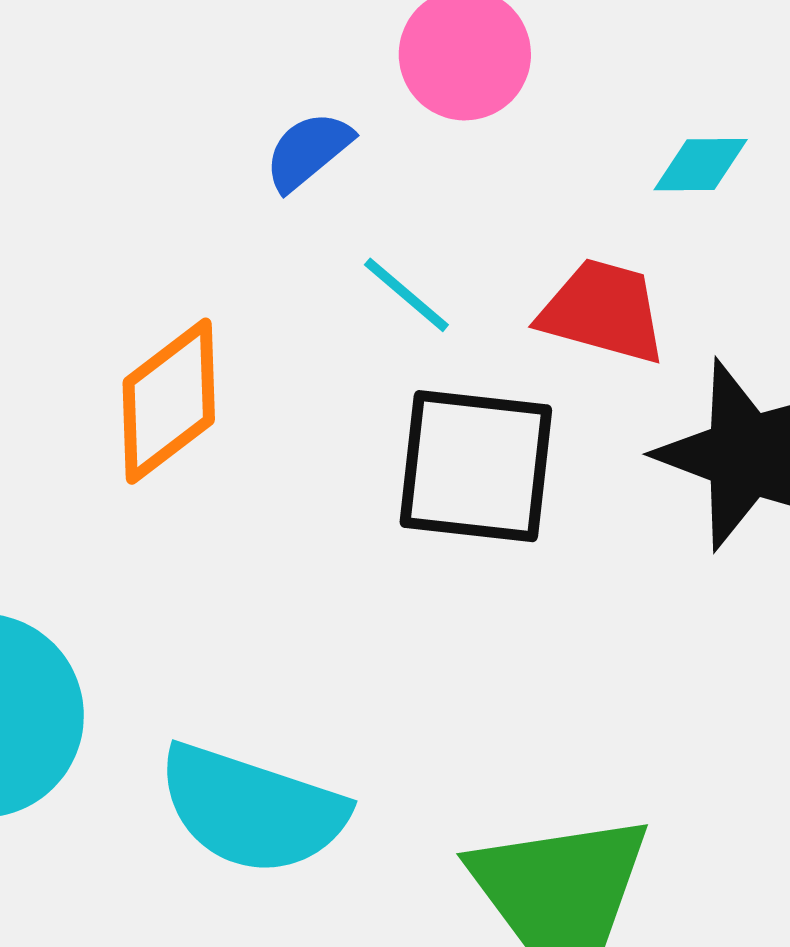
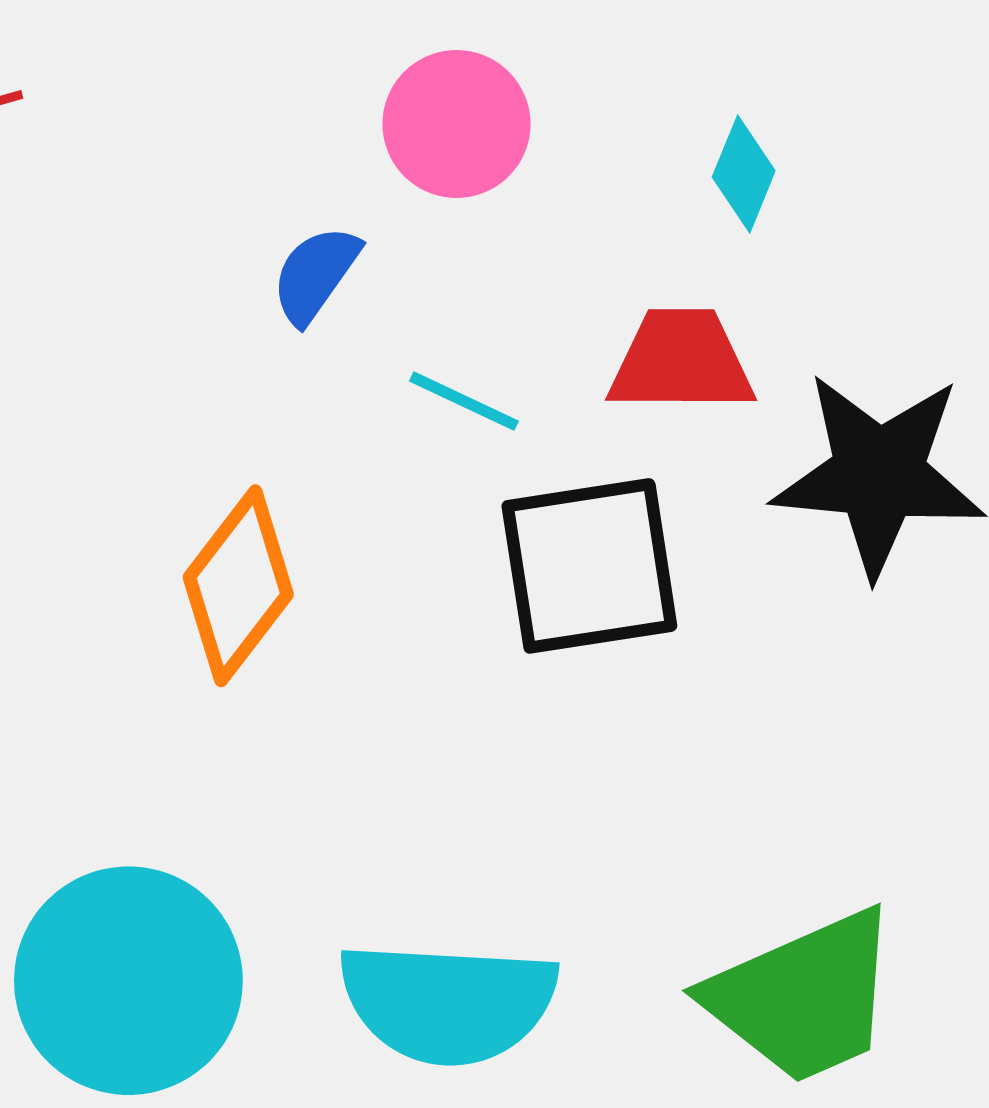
cyan diamond: (701, 165) -> (744, 174), turned -52

